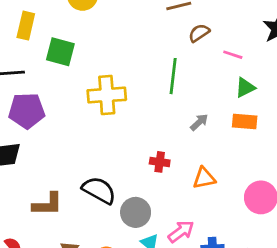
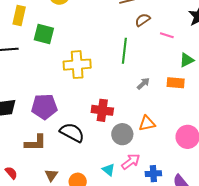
green triangle: (245, 88) -> (187, 60), moved
purple pentagon: (27, 111) -> (44, 107), moved
red cross: (160, 162) -> (102, 110), moved, size x1.5
gray circle: (136, 212) -> (122, 134), moved

